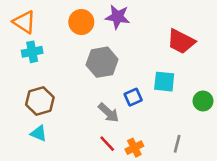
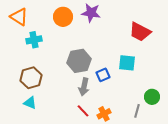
cyan cross: (32, 52) -> (34, 40), moved
gray hexagon: (102, 62) -> (79, 61), moved
green circle: (203, 101) -> (152, 97), moved
gray arrow: (108, 113) -> (84, 87), turned 60

